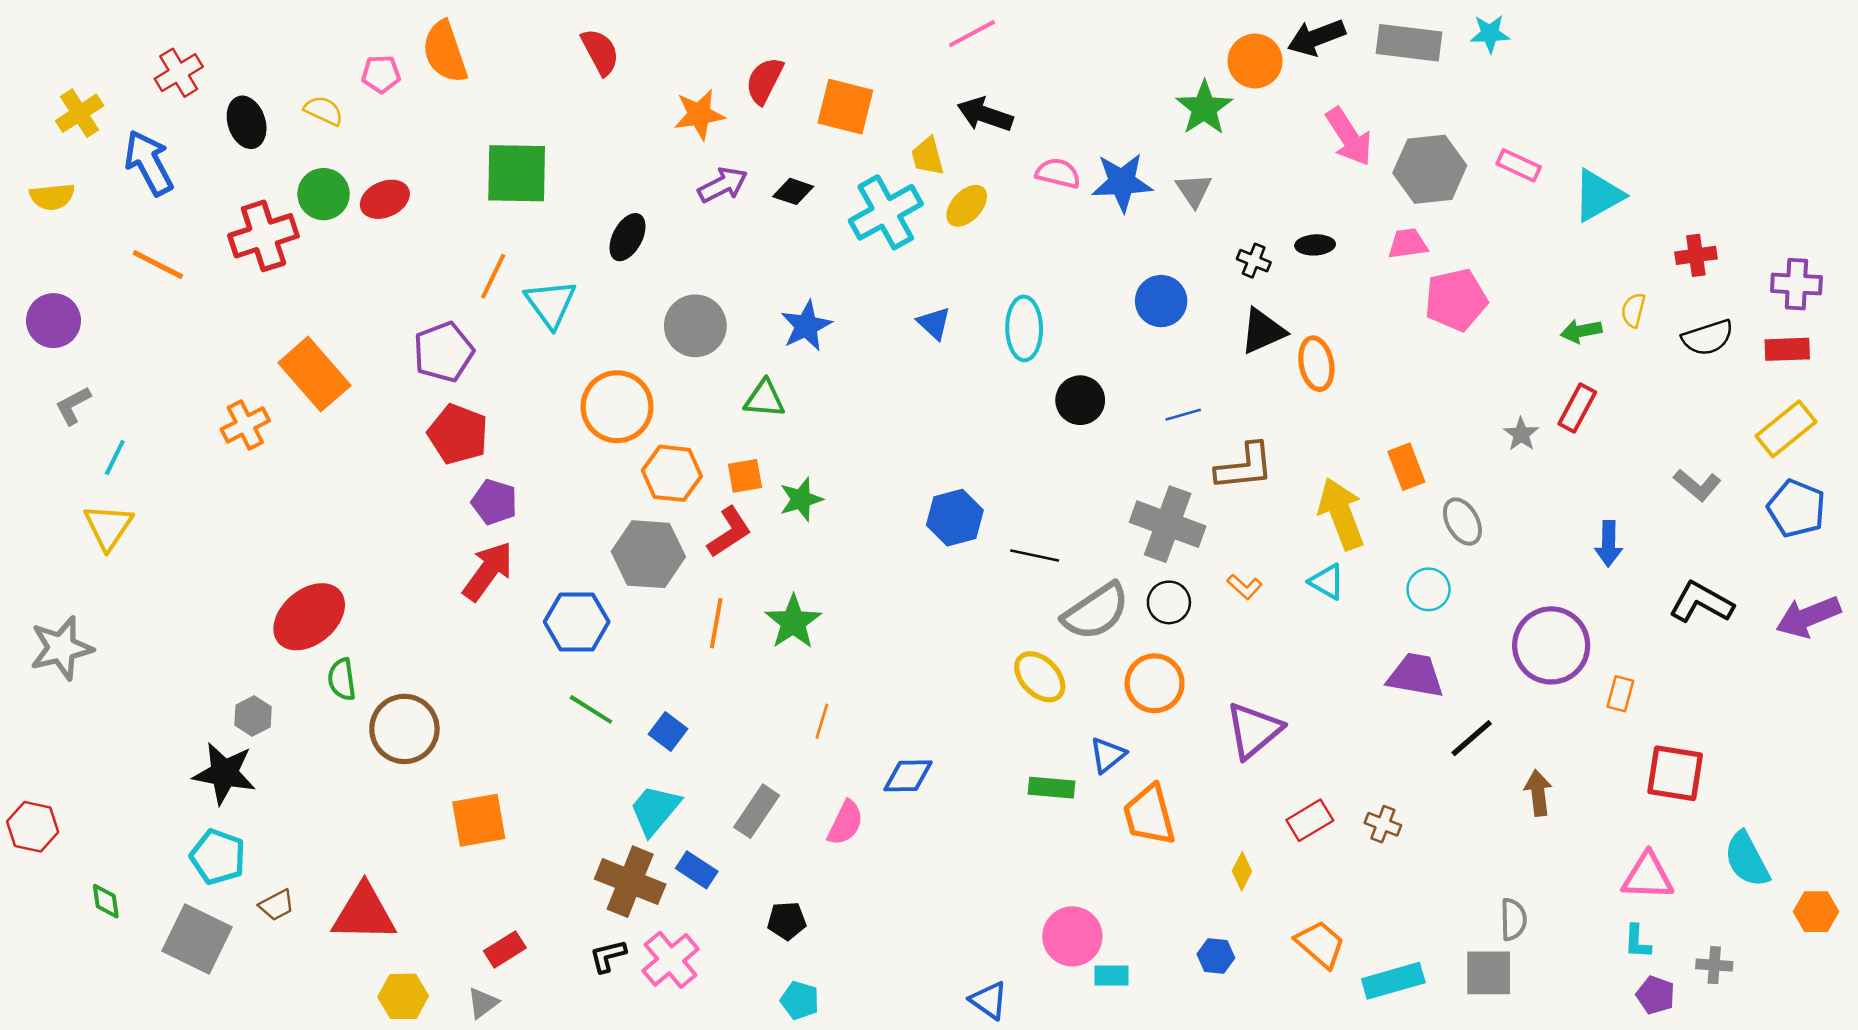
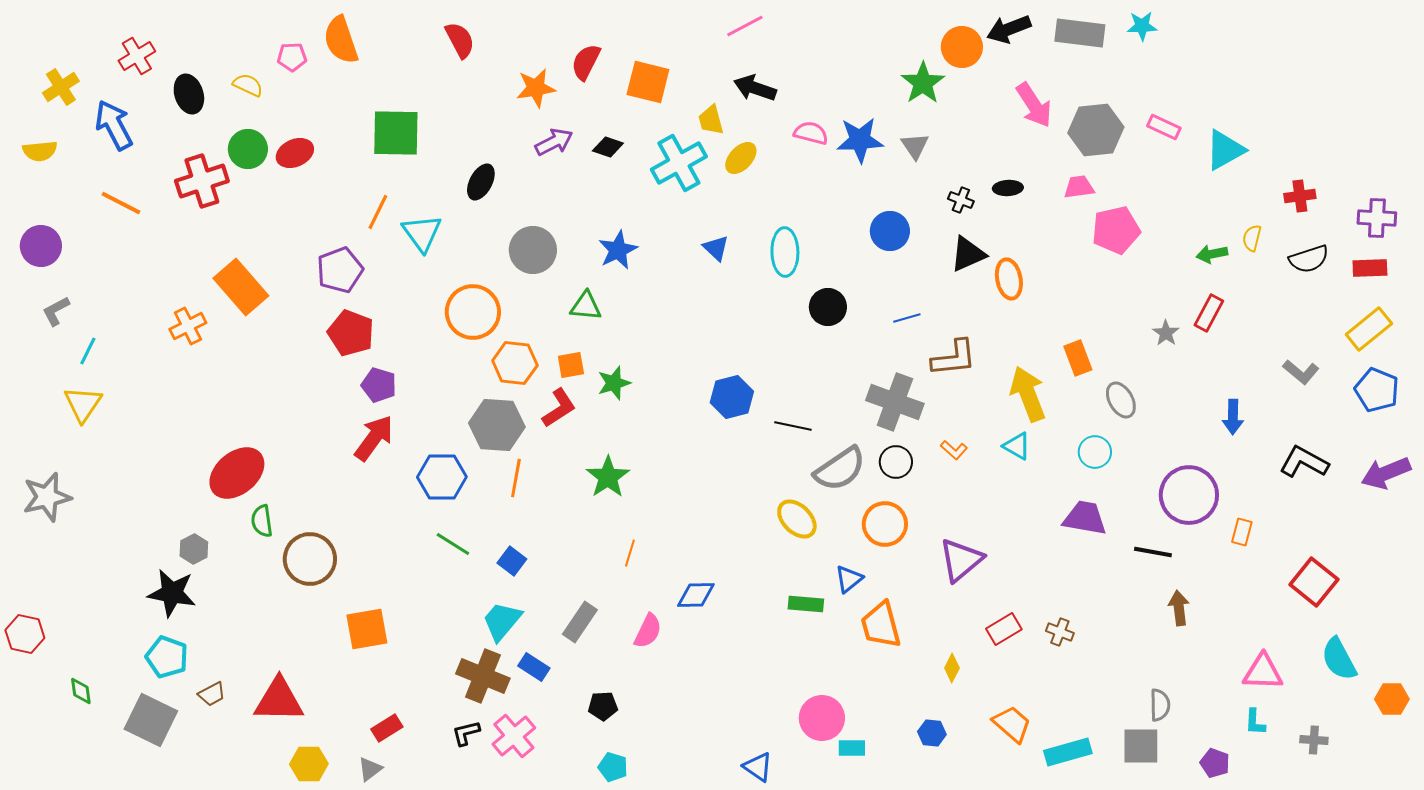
orange line: (716, 623) -> (516, 478), moved
black line: (1472, 738) -> (1153, 552), moved, turned 51
red square: (1675, 773) -> (1314, 582), moved, turned 30
purple pentagon: (1656, 995) -> (1215, 763), moved

